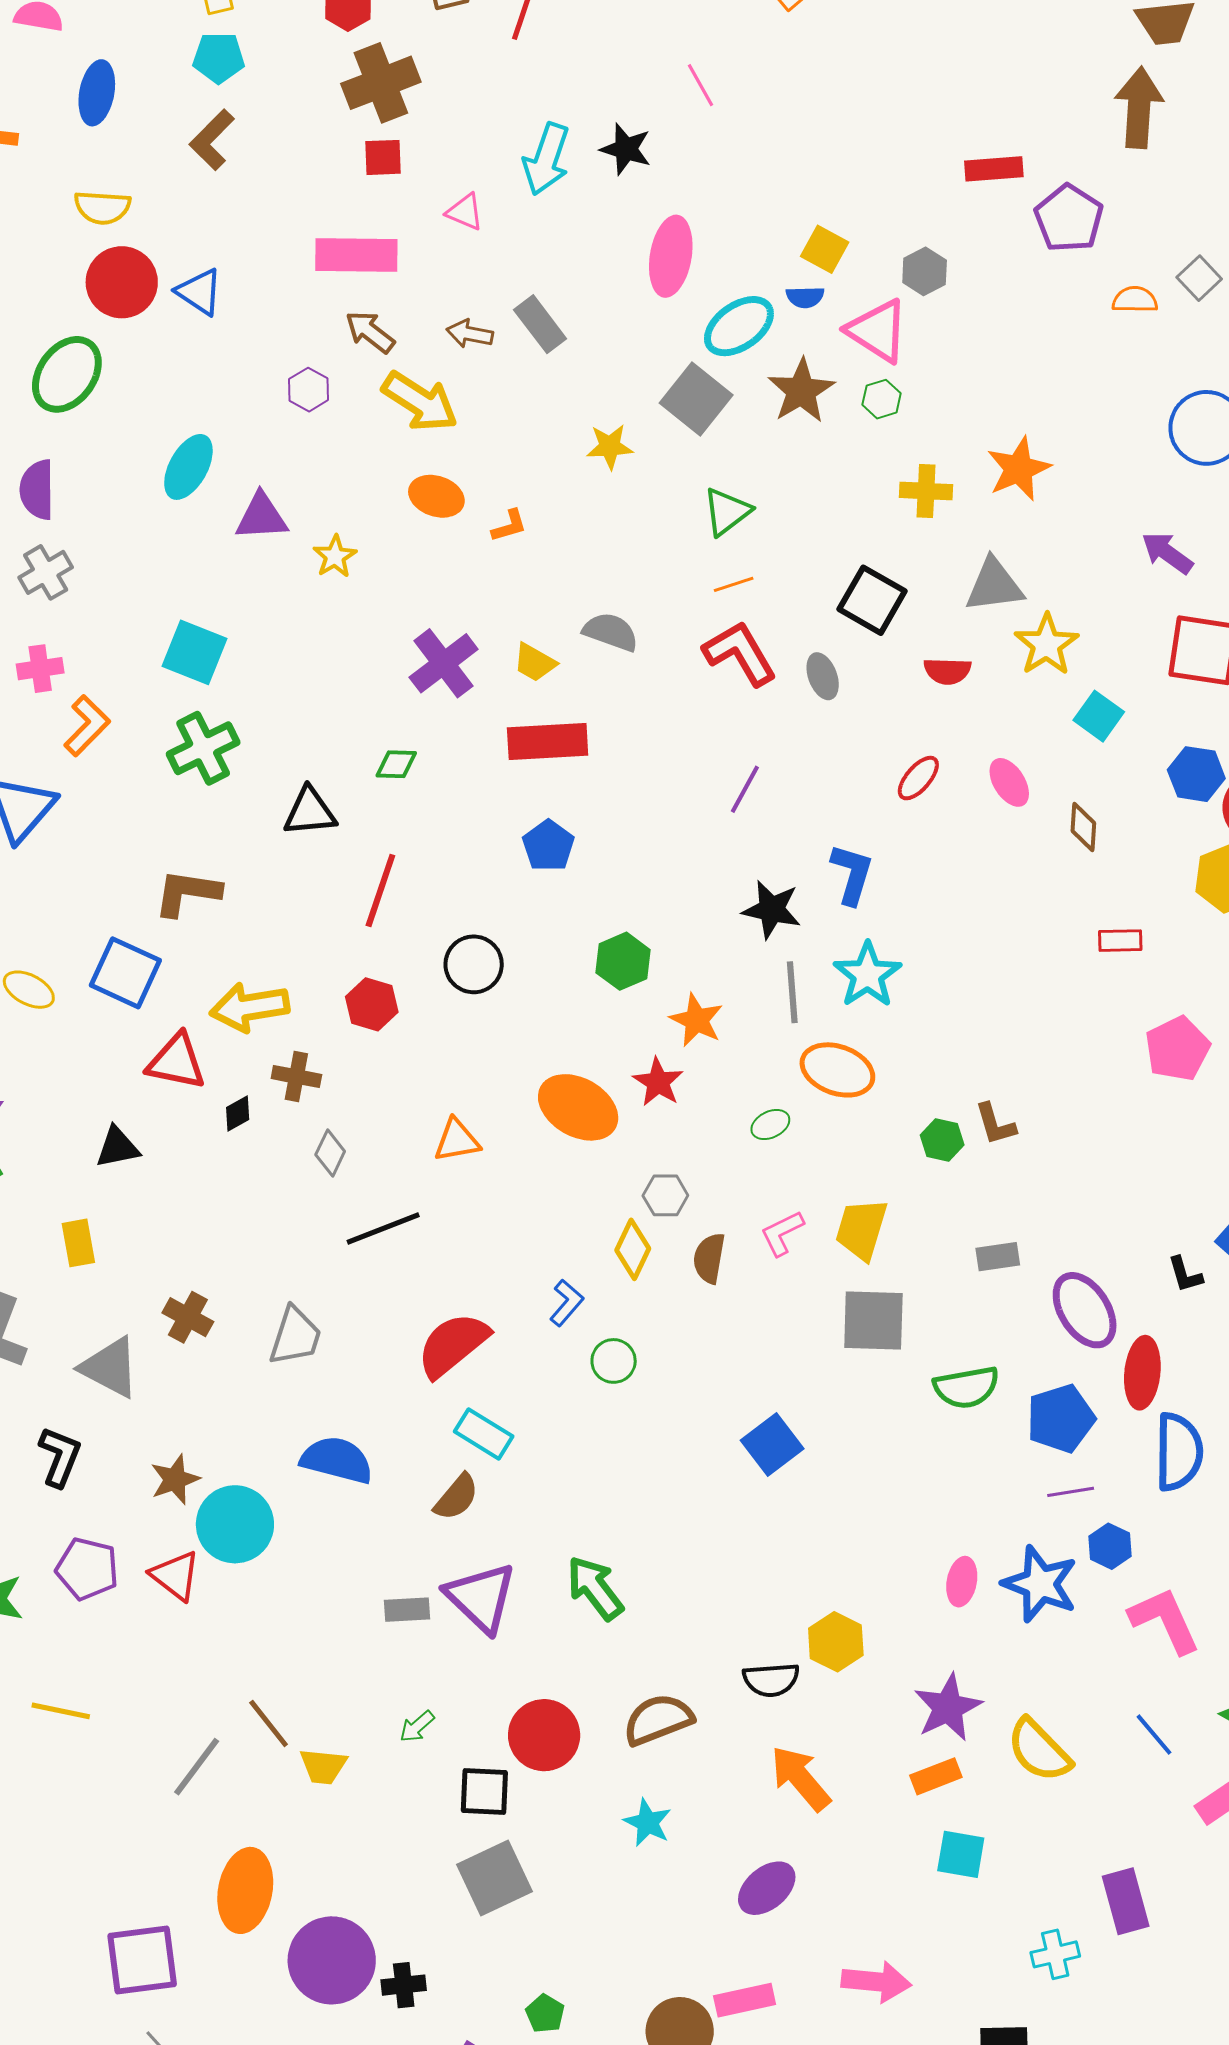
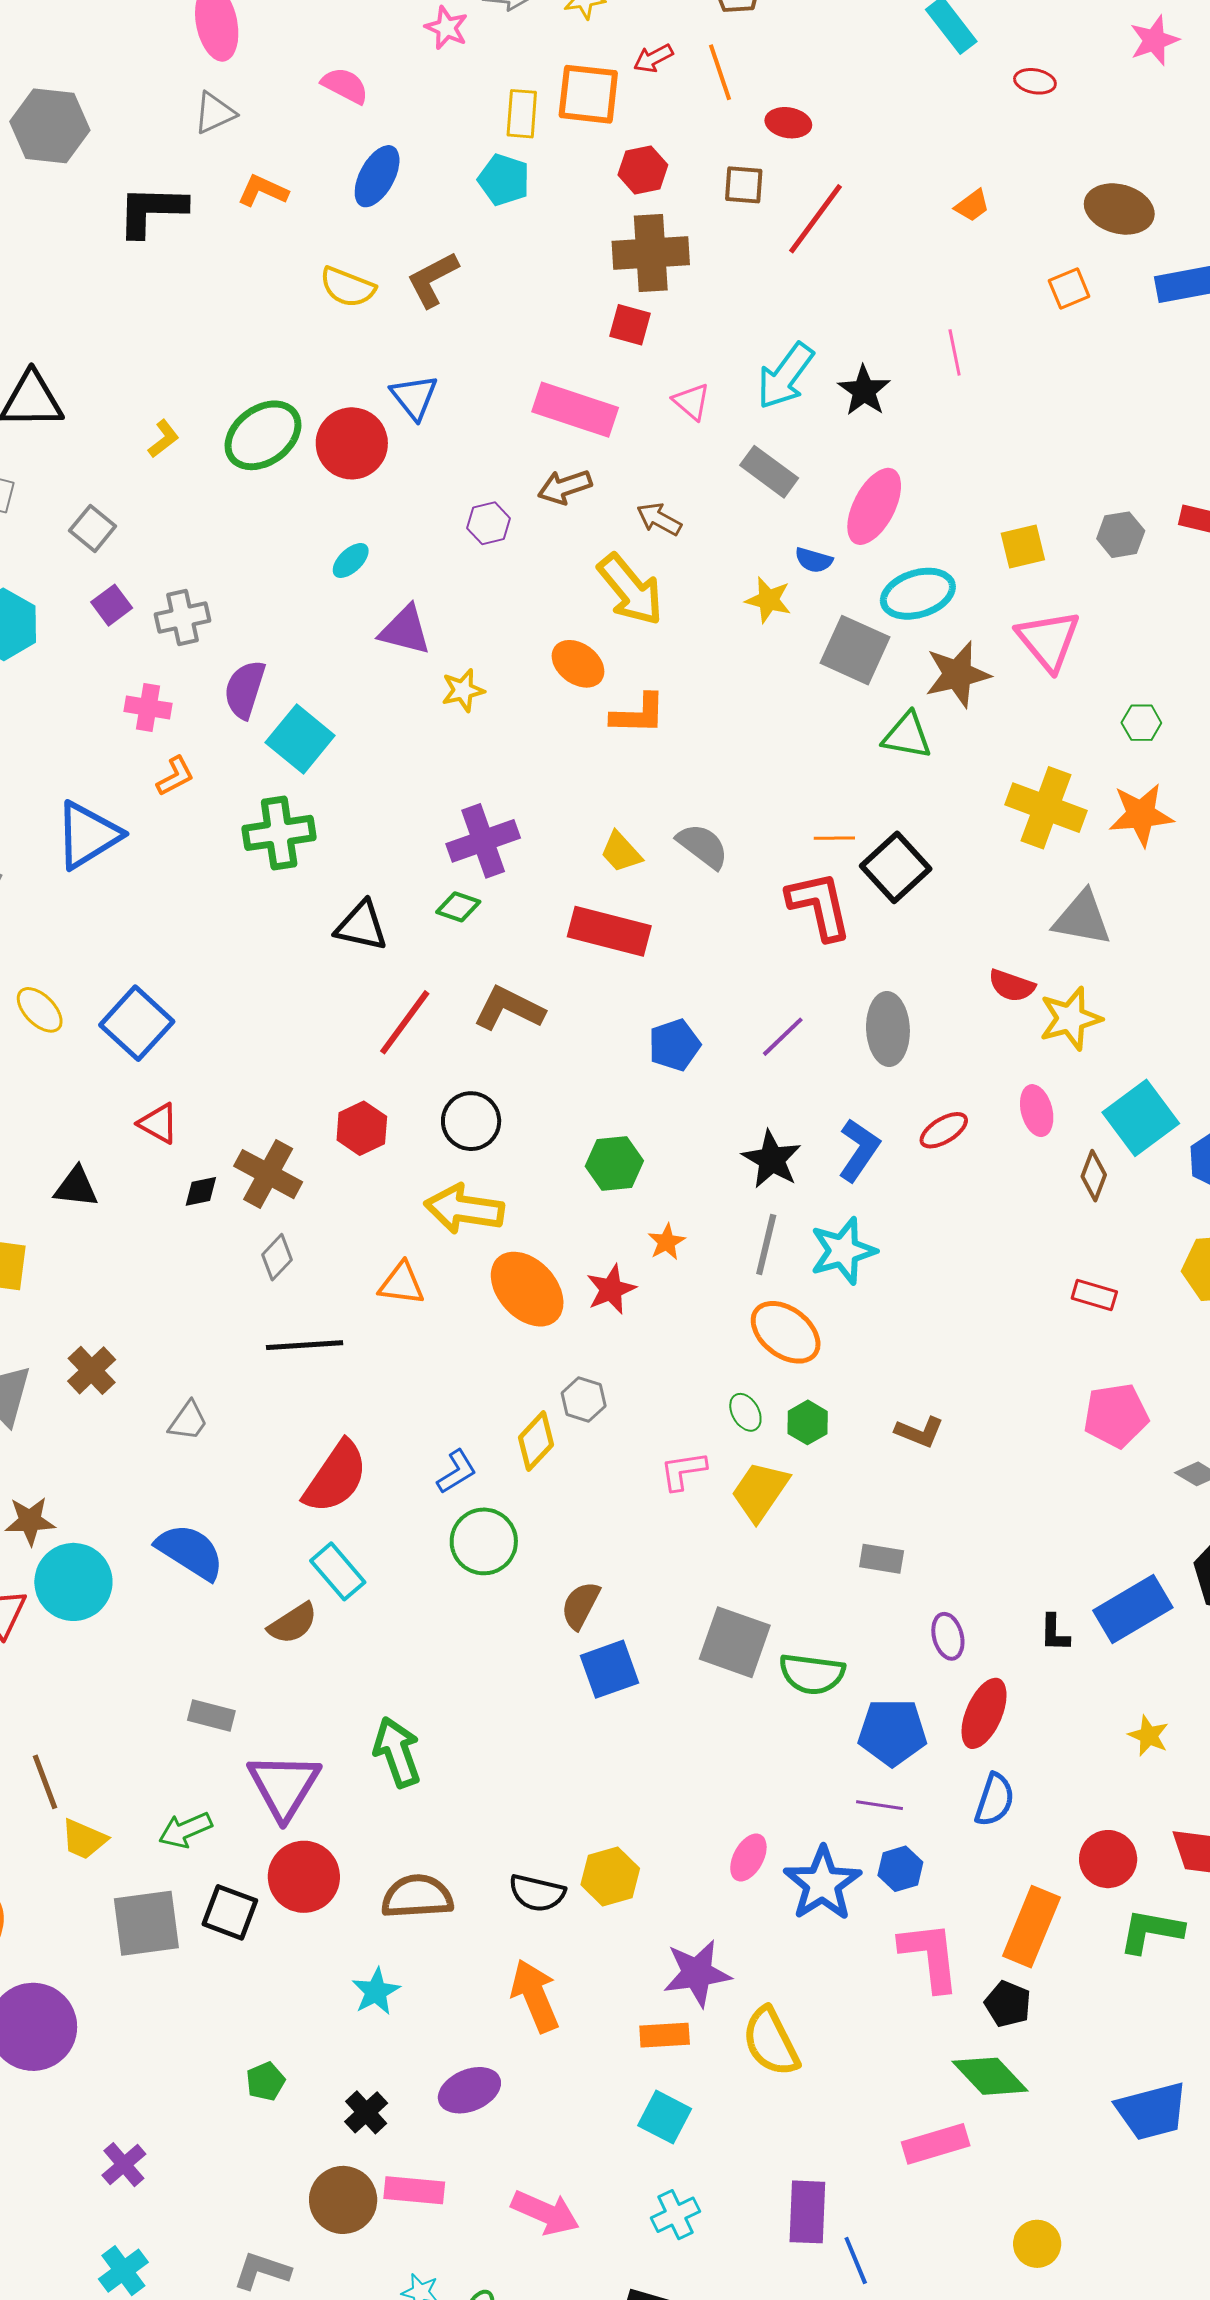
brown L-shape: (212, 140) -> (433, 279), moved
yellow square: (825, 249) -> (1023, 547), turned 30
gray hexagon: (925, 271) -> (1121, 535), moved
red circle: (122, 282) -> (352, 443), moved
blue semicircle: (805, 297) -> (814, 560), moved
gray rectangle: (540, 324) -> (769, 472), moved, turned -34
brown arrow: (370, 332) -> (565, 487), turned -74
gray square: (696, 399) -> (855, 650), turned -32
green hexagon: (882, 399) -> (1141, 723), moved
yellow arrow: (420, 402) -> (630, 590), moved
yellow star: (610, 447) -> (768, 600), moved
cyan ellipse: (188, 467) -> (351, 560), size x0.6
purple semicircle: (37, 490) -> (245, 689), moved
yellow cross: (926, 491) -> (1046, 808), size x1.5
green triangle: (727, 512) -> (907, 736), moved, turned 30
orange L-shape: (509, 526) -> (638, 714), size x1.5
black square: (872, 600) -> (896, 867), moved
yellow star: (1046, 645) -> (1070, 1019), moved
purple cross: (444, 663) -> (483, 841), moved
gray ellipse: (823, 676) -> (888, 1029), moved, size x1.5
cyan square: (1099, 716) -> (1141, 1118), moved, size x1.5
orange L-shape: (87, 726) -> (175, 776), size x0.7
red ellipse: (918, 778) -> (944, 1130), moved
blue pentagon: (548, 846) -> (674, 1045), moved
brown L-shape: (187, 893) -> (509, 1008), moved
yellow arrow: (250, 1007) -> (464, 1209), moved
orange star: (697, 1020) -> (666, 1242), size x0.7
red triangle: (176, 1062) -> (158, 1123), size x0.7
brown cross: (296, 1076) -> (268, 1174), size x1.4
brown L-shape: (995, 1124) -> (919, 1432), turned -69
green ellipse: (770, 1125) -> (745, 1412), moved, turned 69
green hexagon: (942, 1140) -> (808, 1422), moved
brown semicircle: (709, 1258) -> (580, 1605), moved
purple ellipse: (1085, 1310) -> (948, 1636), size x0.6
gray square: (873, 1320) -> (735, 1642), moved
gray trapezoid: (295, 1336) -> (188, 1421), size x0.7
red semicircle: (453, 1345) -> (336, 1477), turned 146
green circle: (614, 1361) -> (484, 1541), size x1.5
blue semicircle: (1179, 1452) -> (995, 1800), size x0.7
purple triangle: (481, 1598) -> (284, 1786), moved
green arrow: (417, 1727) -> (185, 1830), size x1.4
blue line: (1154, 1735) -> (856, 2260), moved
gray square: (495, 1878) -> (146, 1923), moved
cyan cross: (1055, 1954) -> (675, 2215), moved, turned -30
black cross: (404, 1985) -> (366, 2112), moved, turned 36
green pentagon: (545, 2014) -> (266, 2081), moved

